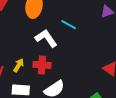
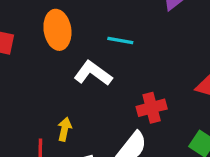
red cross: (42, 65) -> (152, 108), moved

